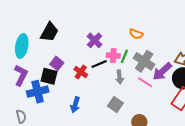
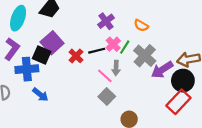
purple cross: (95, 40) -> (106, 21), moved
pink cross: (113, 55) -> (113, 44), turned 32
purple square: (57, 63) -> (52, 43), size x1.5
pink line: (145, 82) -> (105, 76), moved
blue arrow: (75, 105) -> (40, 95), moved, turned -77

